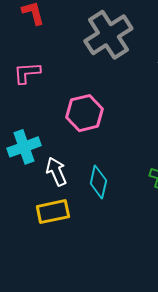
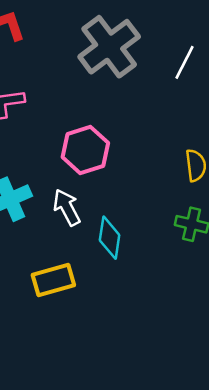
white arrow: (56, 171) -> (67, 207), moved

